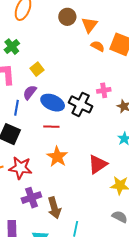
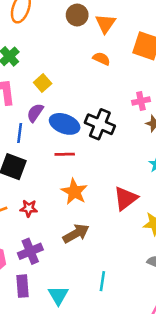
orange semicircle: (98, 46) -> (101, 59), moved
pink cross: (104, 90) -> (141, 101), moved
red star: (20, 168) -> (29, 208), size x0.6
purple cross: (31, 198) -> (30, 251), moved
brown arrow: (54, 208) -> (76, 233), moved, turned -100

